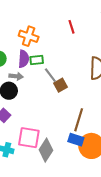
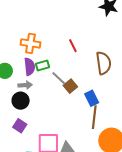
red line: (72, 27) -> (73, 46), moved
blue rectangle: (76, 140) -> (92, 98), moved, turned 56

